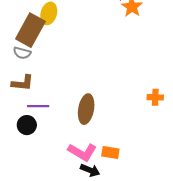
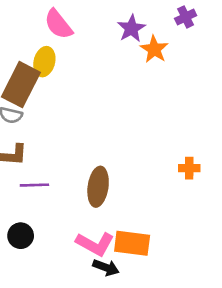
black circle: (27, 125) -> (21, 236), moved
orange rectangle: (110, 153) -> (132, 243), size x1.5

